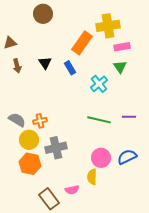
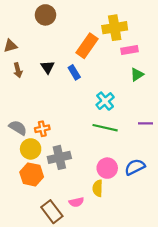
green triangle: (120, 67) -> (137, 74), moved, turned 32
cyan cross: (99, 84) -> (105, 101), moved
purple line: (129, 117) -> (145, 123), moved

